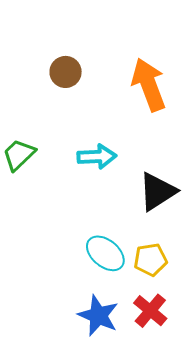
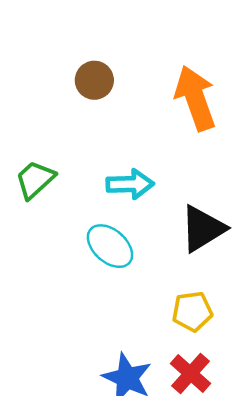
cyan ellipse: (105, 253) -> (110, 246), moved

